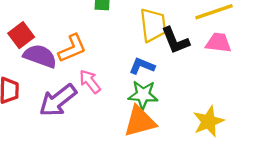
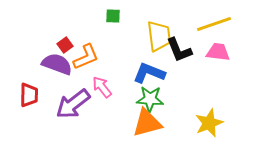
red square: (21, 35) -> (65, 45), moved, size x0.7
blue L-shape: (142, 66) -> (149, 73), size x1.4

